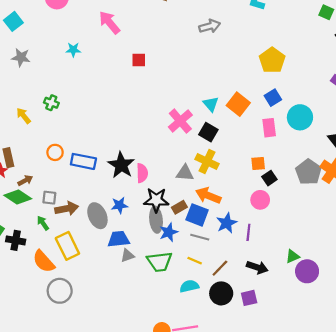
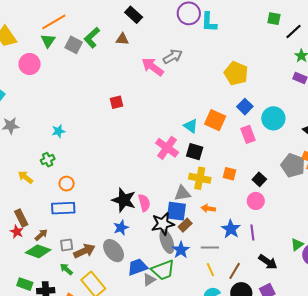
pink arrow: (109, 23) -> (153, 67), moved
cyan star: (73, 50) -> (58, 131), moved
green cross: (51, 103) -> (48, 160), turned -32
orange circle: (55, 152) -> (67, 184), moved
blue rectangle: (83, 161) -> (63, 208), moved
orange square: (258, 164) -> (229, 174), moved, turned 32
orange arrow: (208, 196) -> (208, 208), size x0.6
blue star: (120, 205) -> (121, 228), moved
blue square: (197, 215) -> (176, 211), moved
yellow line: (195, 261) -> (210, 270), turned 56
green trapezoid: (160, 262) -> (163, 270), moved
black arrow: (257, 267) -> (268, 262), turned 30

